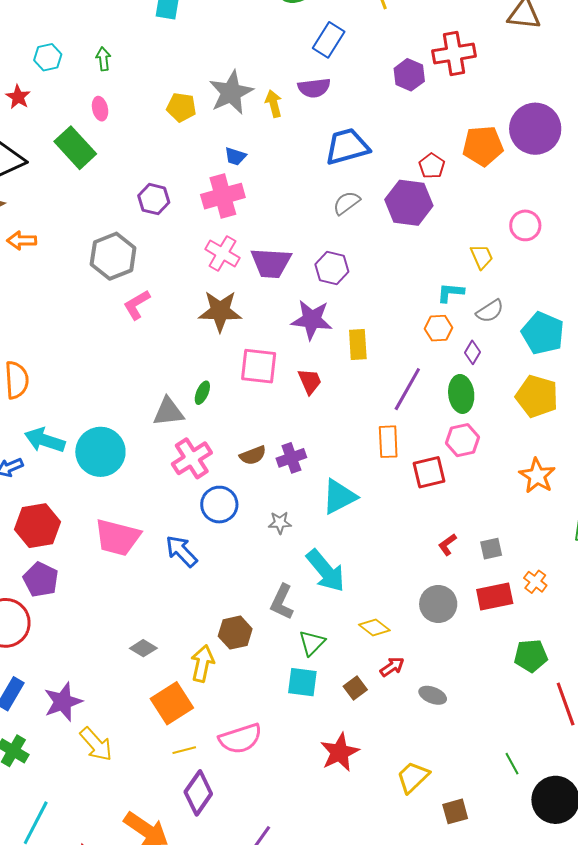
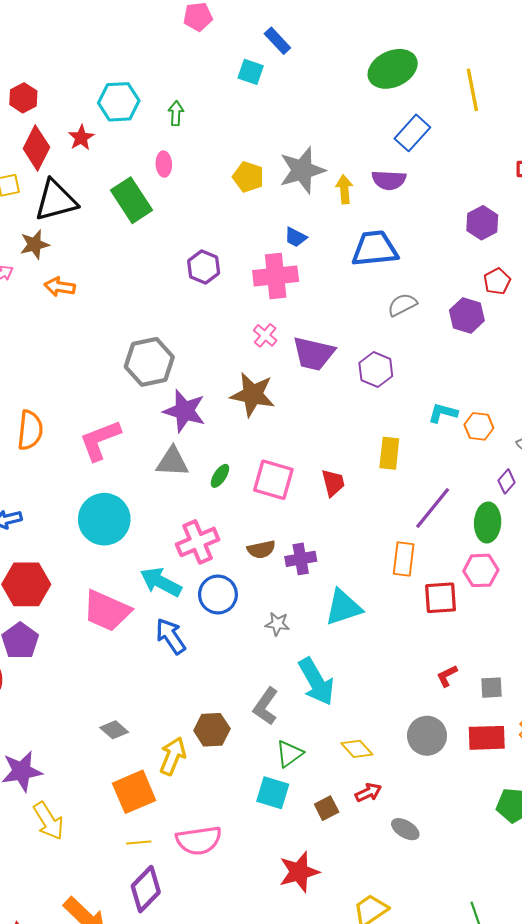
cyan hexagon: (48, 57) -> (119, 102), size x1.4
purple hexagon: (409, 75) -> (482, 223), moved
blue trapezoid: (347, 146) -> (375, 249), moved
purple hexagon: (409, 203) -> (467, 315), size x0.7
pink cross: (222, 253) -> (265, 335), size x0.7
gray hexagon: (113, 256) -> (149, 362), moved
cyan L-shape: (450, 293) -> (443, 413), moved
pink L-shape: (137, 305) -> (100, 440), moved, size x1.4
purple star: (312, 320) -> (184, 411), moved
orange hexagon: (438, 328) -> (479, 426), moved
pink square: (259, 366) -> (273, 480), moved
gray triangle: (168, 412) -> (172, 462), moved
cyan arrow: (45, 440) -> (161, 582), moved

